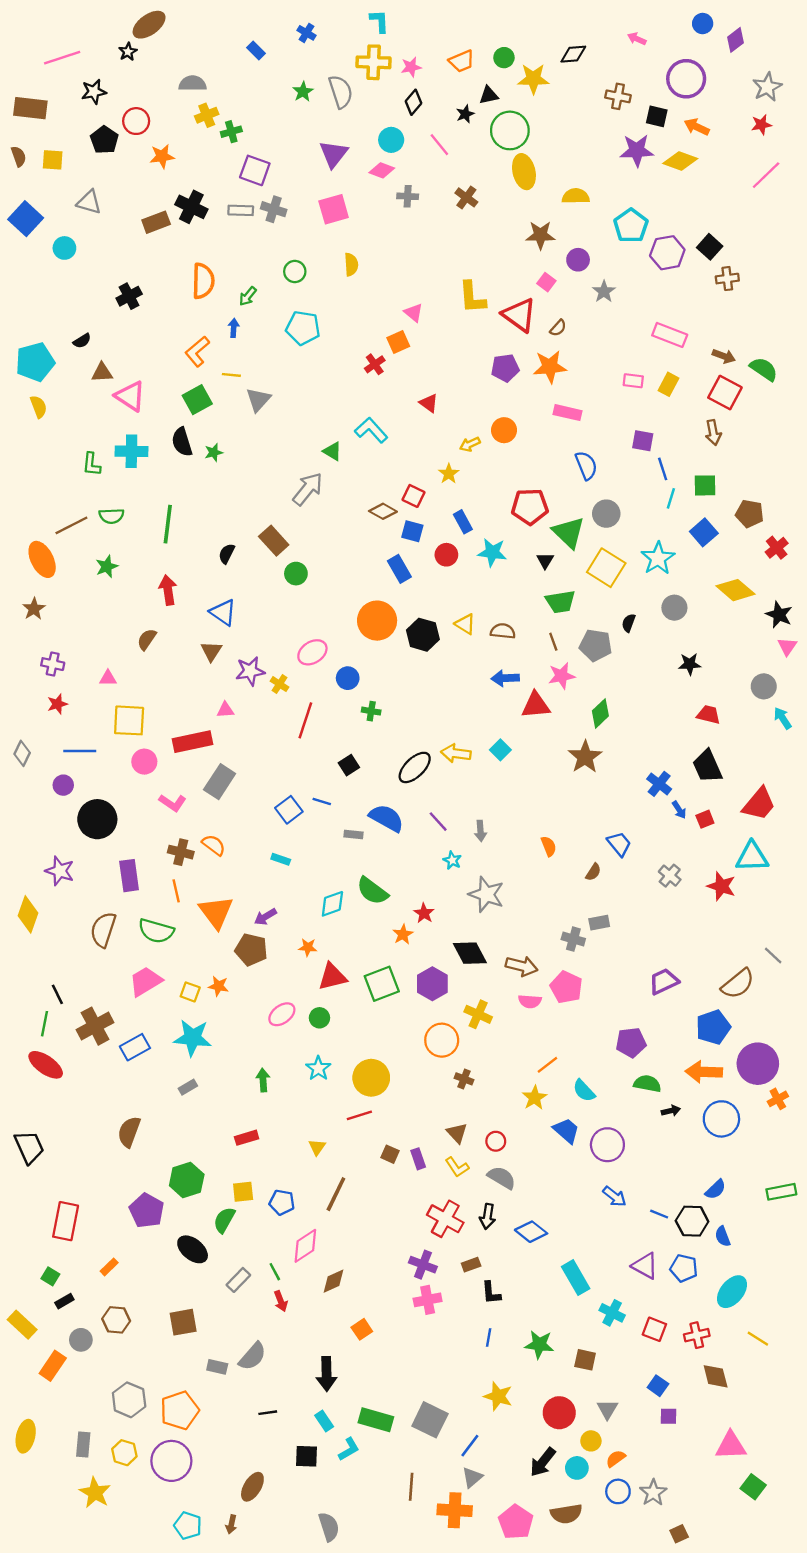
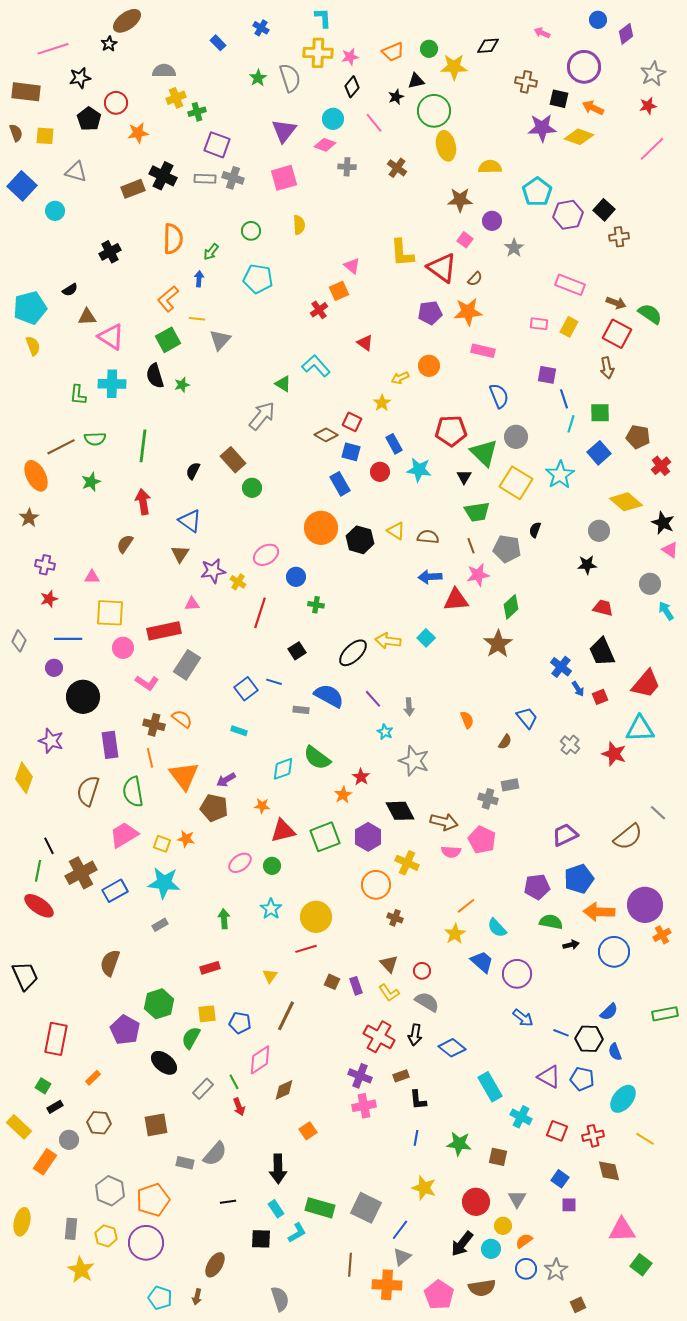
gray circle: (674, 608) -> (599, 531), moved
pink triangle: (787, 646) -> (670, 550), turned -30
green semicircle: (156, 931) -> (133, 792), turned 64
blue pentagon: (713, 1027) -> (579, 879), moved

